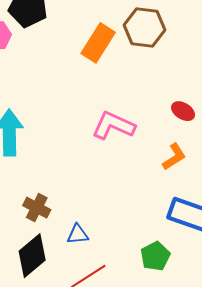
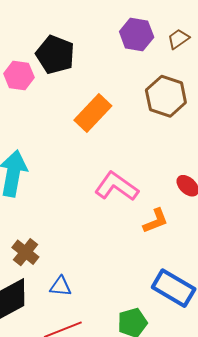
orange rectangle: (98, 43) -> (93, 113), moved
orange L-shape: (174, 157) -> (156, 221), moved

